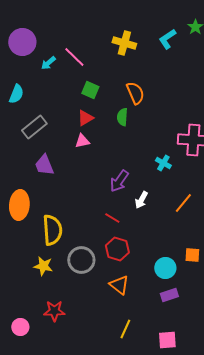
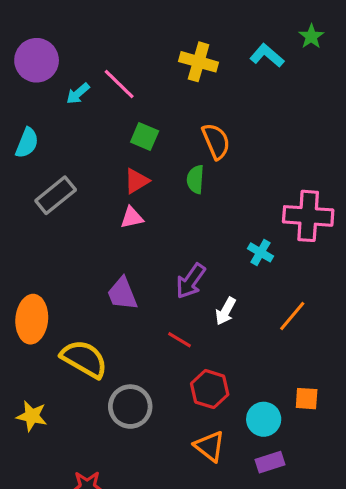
cyan L-shape: (167, 39) -> (267, 55), turned 75
purple trapezoid: (44, 165) -> (122, 294), moved
yellow semicircle: (52, 230) -> (84, 359), turned -56
red hexagon: (117, 249) -> (210, 389), moved
yellow star: (43, 266) -> (32, 416), moved
orange triangle: (119, 285) -> (210, 446), moved

